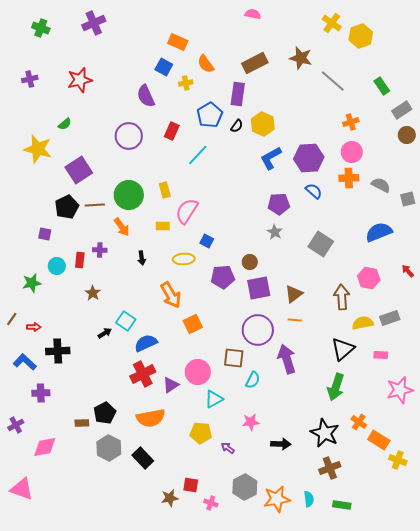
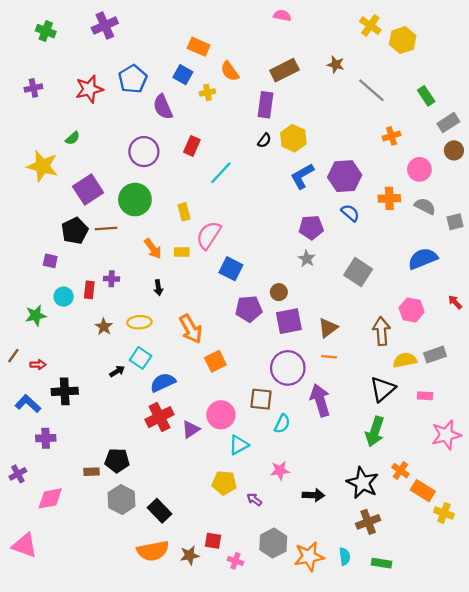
brown star: (301, 58) -> (336, 65), size x0.7
blue pentagon: (210, 115) -> (133, 79), moved
pink circle: (352, 152) -> (419, 169), moved
green circle: (129, 195) -> (135, 200), moved
orange arrow: (122, 227) -> (153, 249), moved
blue square: (207, 241) -> (231, 269), size x1.5
yellow ellipse: (184, 259) -> (139, 322), moved
black pentagon: (105, 413) -> (117, 461), turned 30
orange semicircle: (151, 418) -> (153, 551), moved

